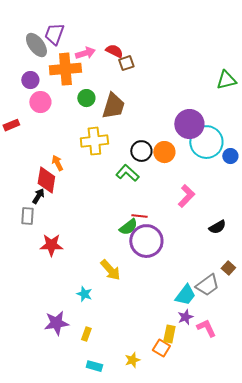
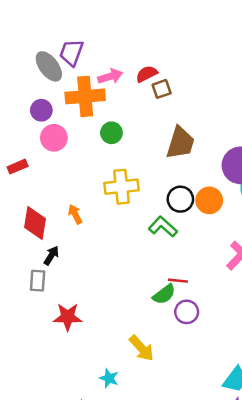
red semicircle: (114, 51) -> (147, 74), turned -54
brown trapezoid: (113, 106) -> (180, 143), moved
red diamond: (46, 180) -> (35, 223), moved
purple circle: (146, 241) -> (187, 312), size x0.6

